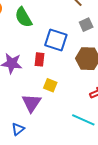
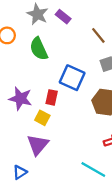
yellow square: (50, 85) -> (42, 118), moved

